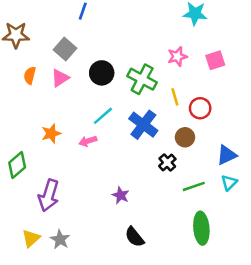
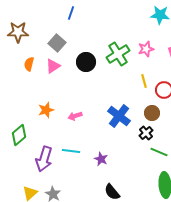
green cross: (142, 79) -> (118, 54), moved, turned 30
cyan line: (103, 116) -> (71, 151), moved, turned 48
blue cross: (143, 125) -> (119, 116), moved
black cross: (167, 163) -> (146, 133), moved
green line: (194, 186) -> (159, 152), turned 42

